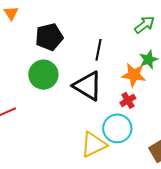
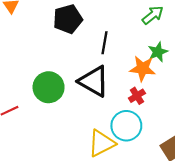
black pentagon: (49, 37) -> (68, 19), moved
green circle: (43, 75) -> (49, 87), moved

